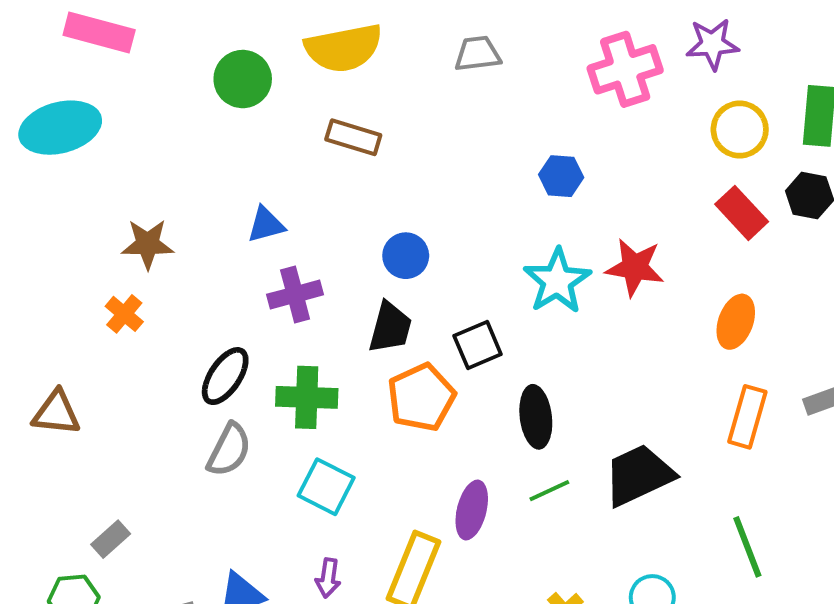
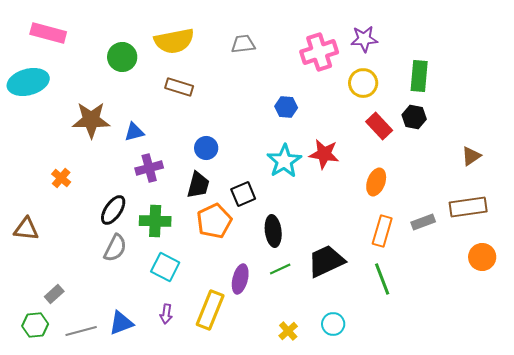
yellow circle: (740, 129) -> (363, 83), moved
brown star: (148, 244) -> (91, 120), moved, size x1.4
green line: (747, 547) -> (382, 279), moved

